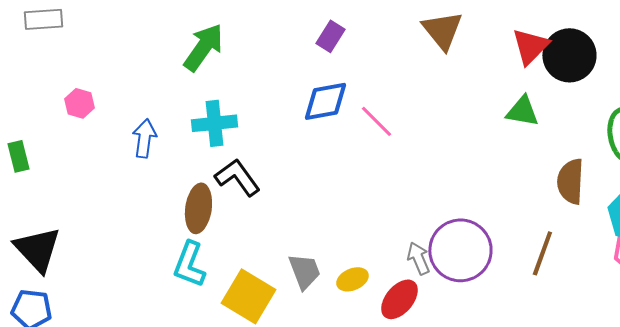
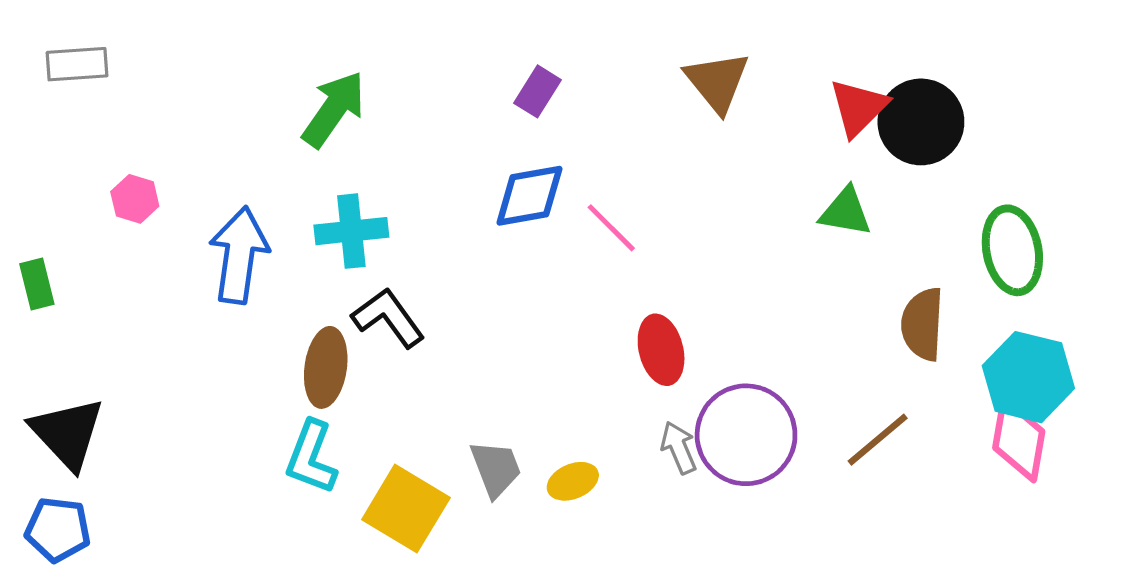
blue arrow: (144, 138) -> (239, 255), size x1.5
brown line: (542, 253) -> (878, 440), turned 30
red ellipse: (399, 299) -> (661, 350), moved, turned -54

